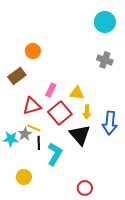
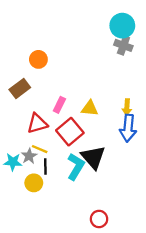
gray cross: (105, 60) -> (123, 45), moved
yellow arrow: (87, 112) -> (127, 107), moved
blue arrow: (110, 123) -> (128, 128), moved
cyan L-shape: (55, 154) -> (76, 167), moved
yellow circle: (24, 177) -> (34, 183), moved

